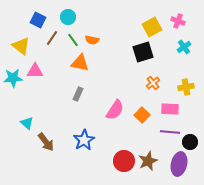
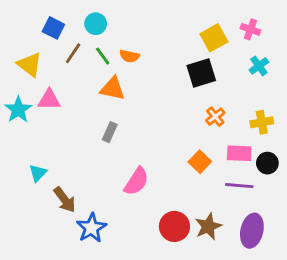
cyan star: (13, 78) -> (18, 110), turned -30
pink semicircle: (115, 110) -> (136, 181), moved
cyan triangle: (27, 123) -> (38, 173), turned 32
blue star: (84, 140) -> (91, 228), moved
black circle: (190, 142) -> (267, 163), moved

